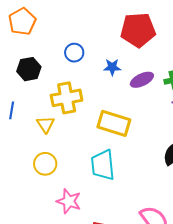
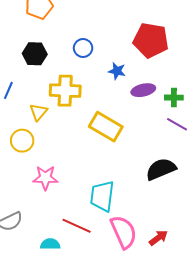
yellow circle: (45, 164) -> (22, 141), moved
cyan trapezoid: (103, 165) -> (102, 196), moved
pink star: (69, 201) -> (45, 178), moved, turned -30

